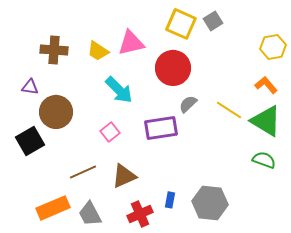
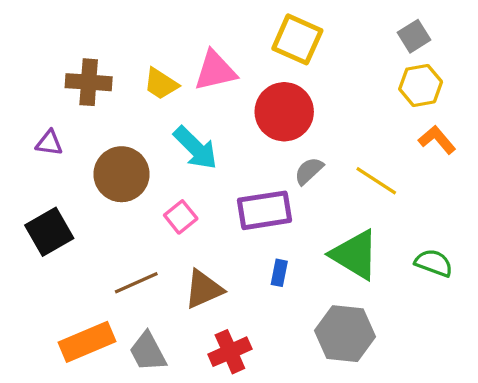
gray square: (213, 21) -> (414, 36), moved
yellow hexagon: (273, 47) -> (421, 85), moved
brown circle: (56, 112) -> (122, 174), moved
green triangle: (266, 121) -> (355, 255), moved
blue rectangle: (170, 200) -> (279, 273), moved

